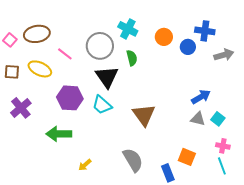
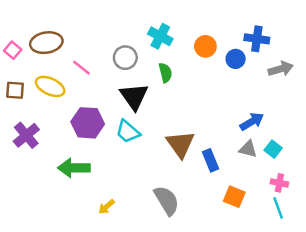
gray circle: (100, 46) -> (125, 58), size x0.7
blue rectangle: (168, 173) -> (210, 160), moved

